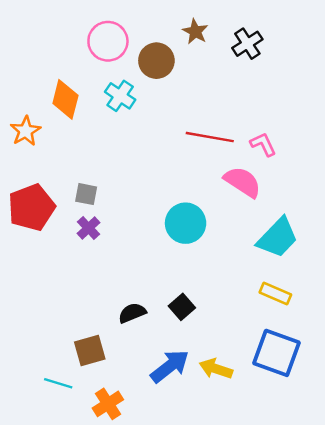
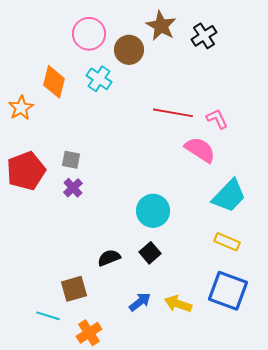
brown star: (195, 32) -> (161, 26), size x1.4
cyan circle: (186, 223) -> (153, 211), moved
blue arrow: (170, 366) -> (140, 302), size x0.7

